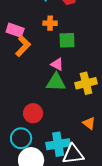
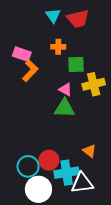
yellow cross: (86, 83) -> (94, 84), moved
red circle: (33, 113) -> (49, 160), moved
orange triangle: (89, 123) -> (89, 151), moved

